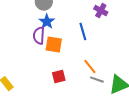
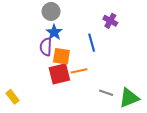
orange line: (90, 67) -> (79, 71), moved, turned -63
red square: (59, 77) -> (59, 74), moved, size x1.5

